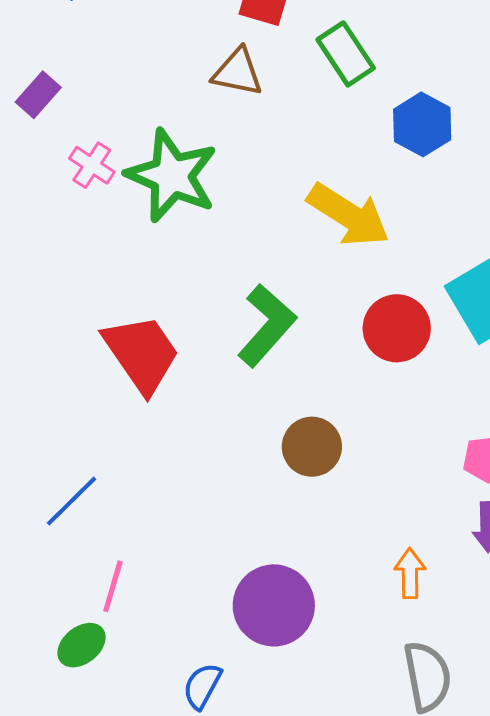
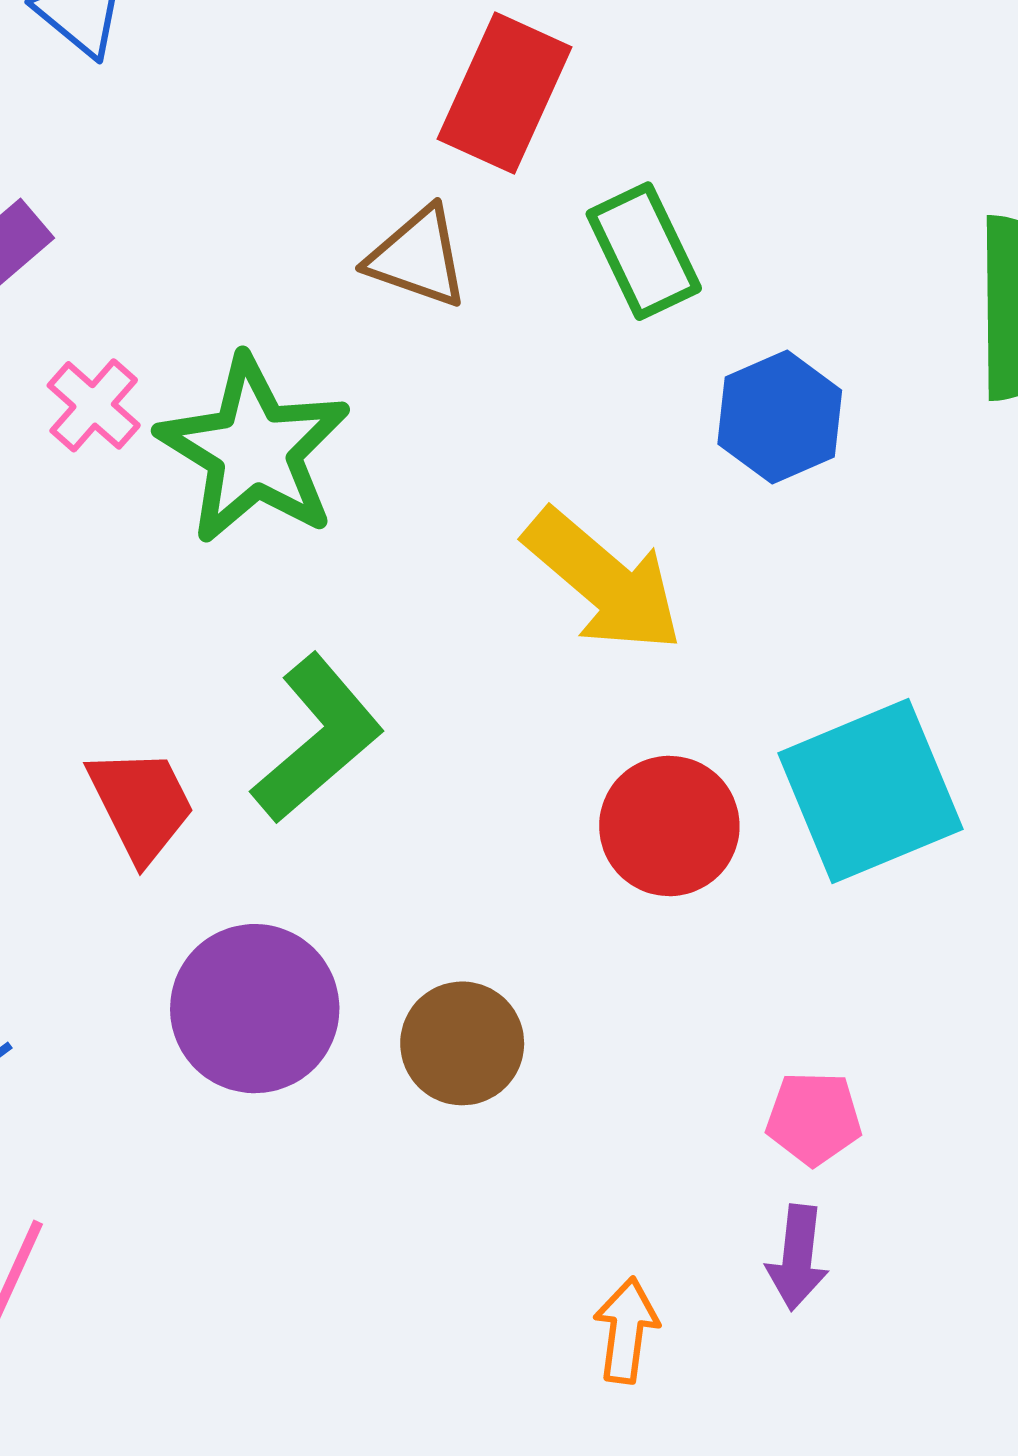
green L-shape: (267, 325) -> (318, 739), moved
red trapezoid: (142, 354) -> (141, 804), size x0.7
purple circle: (274, 605) -> (255, 1009), moved

